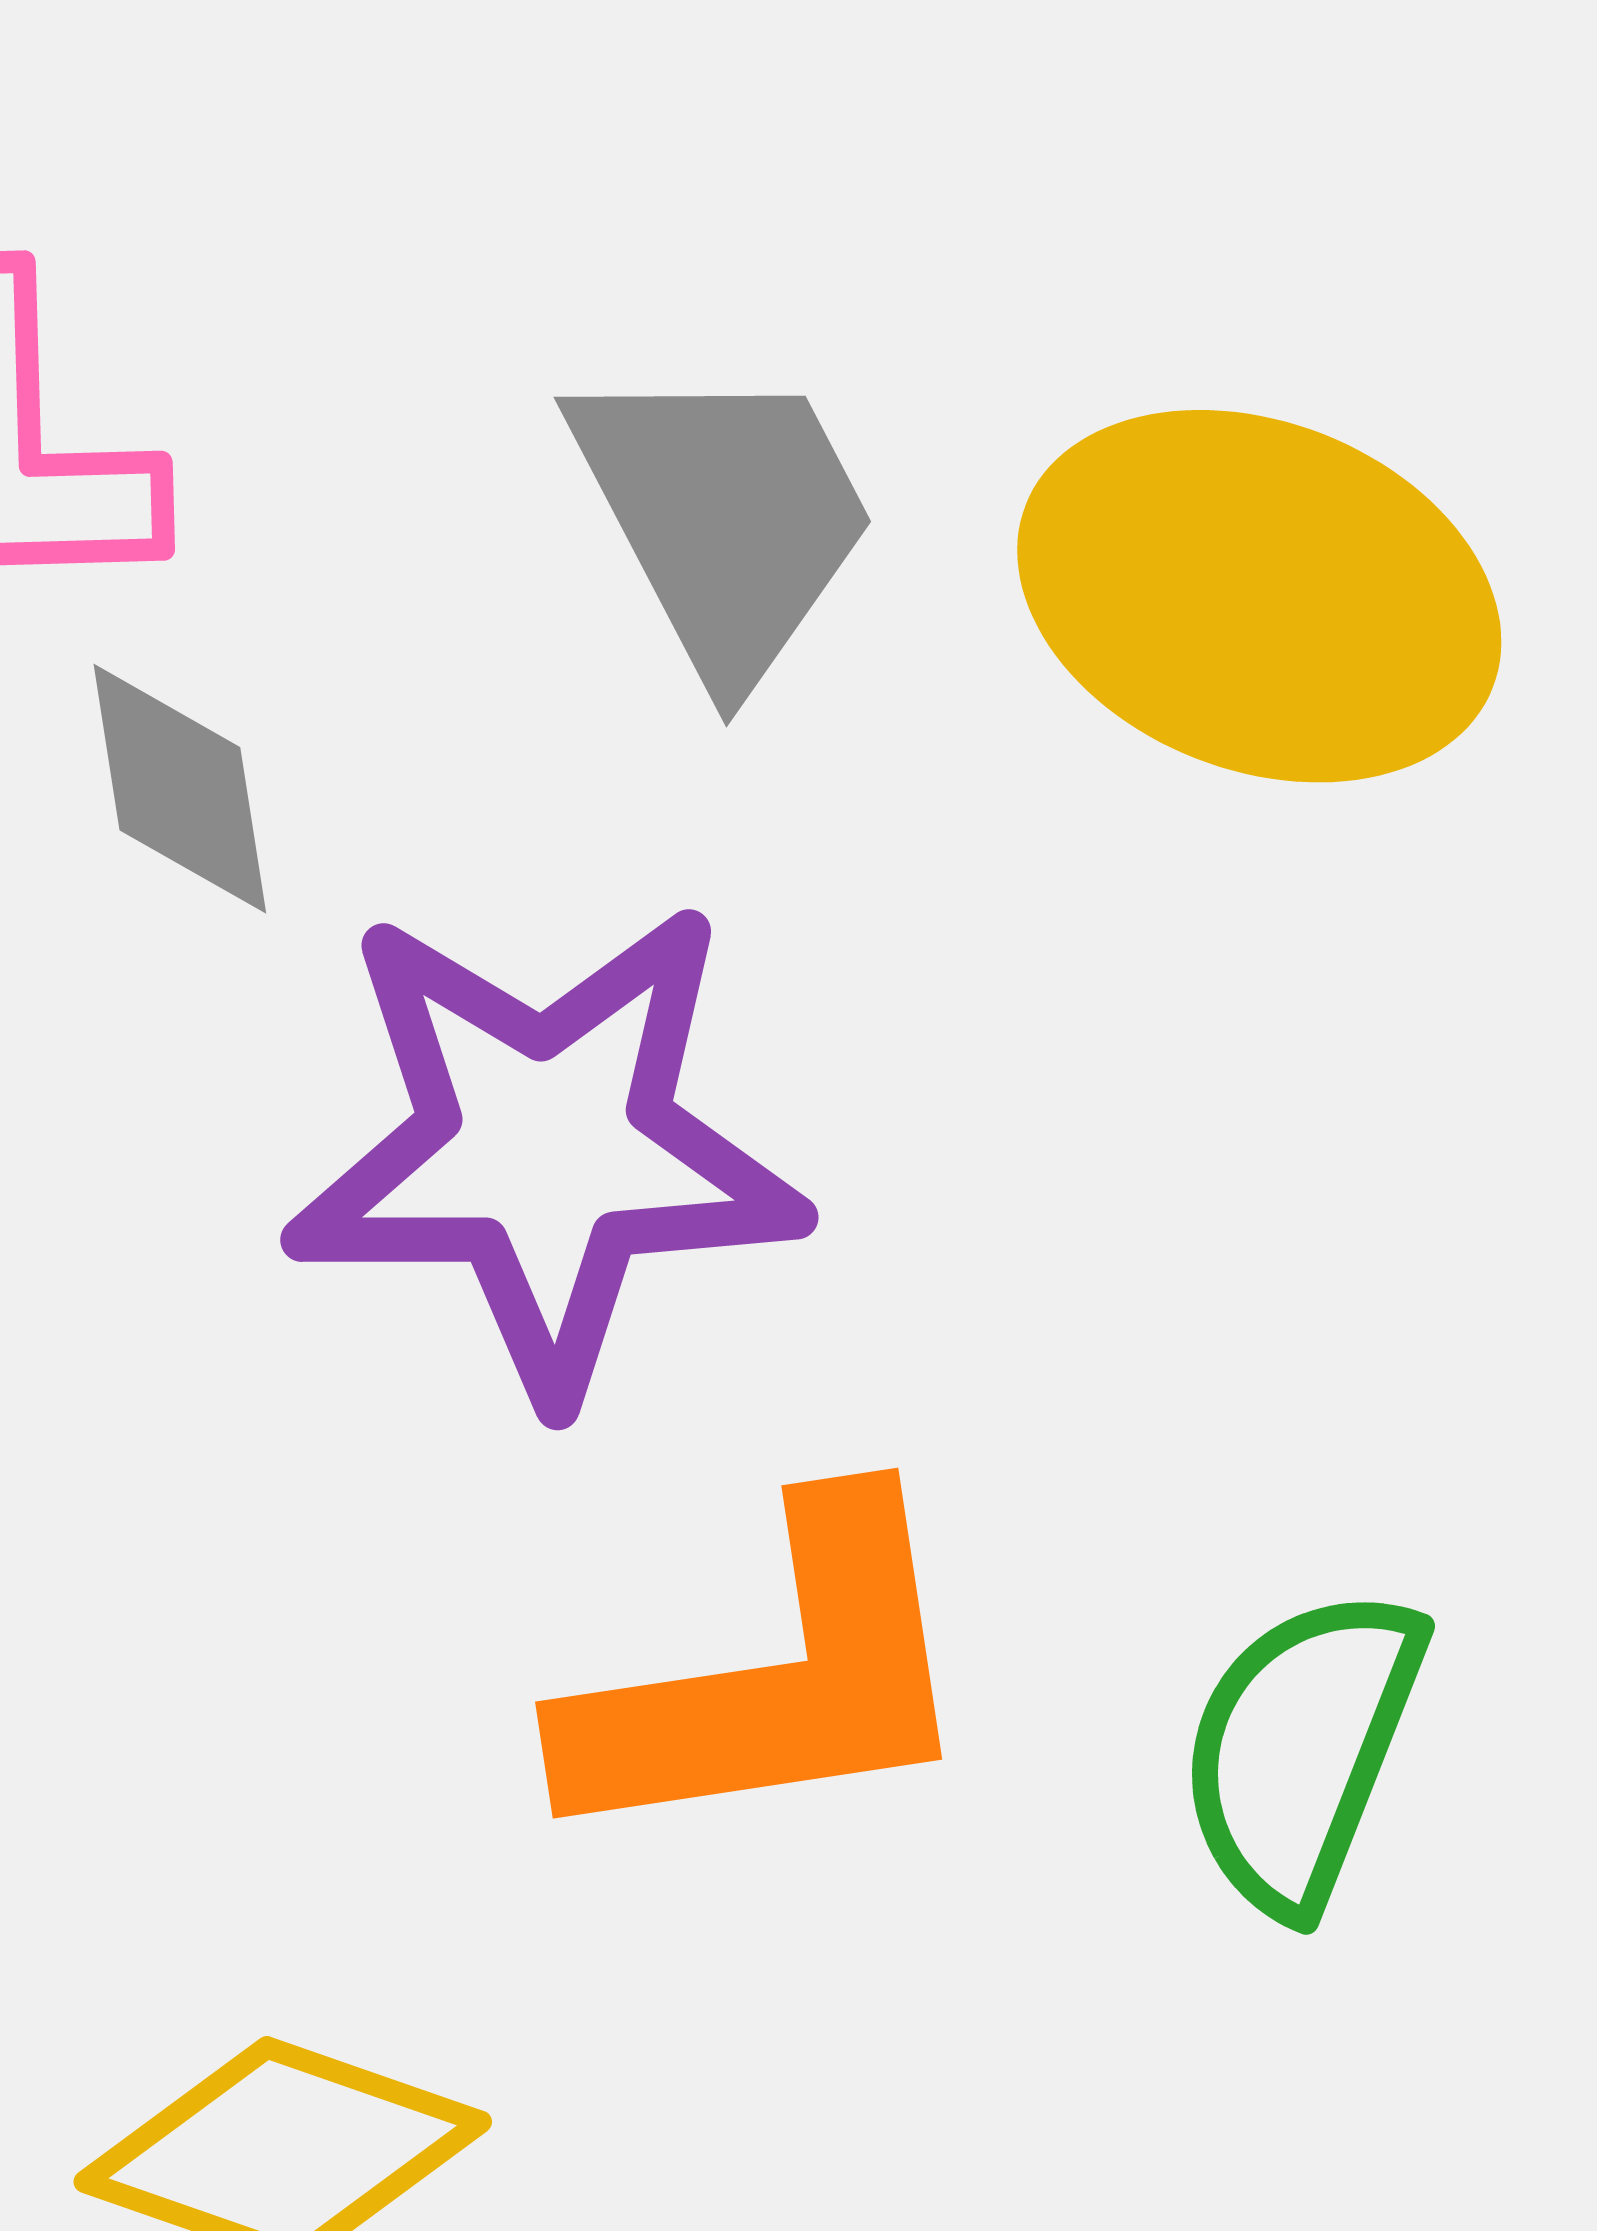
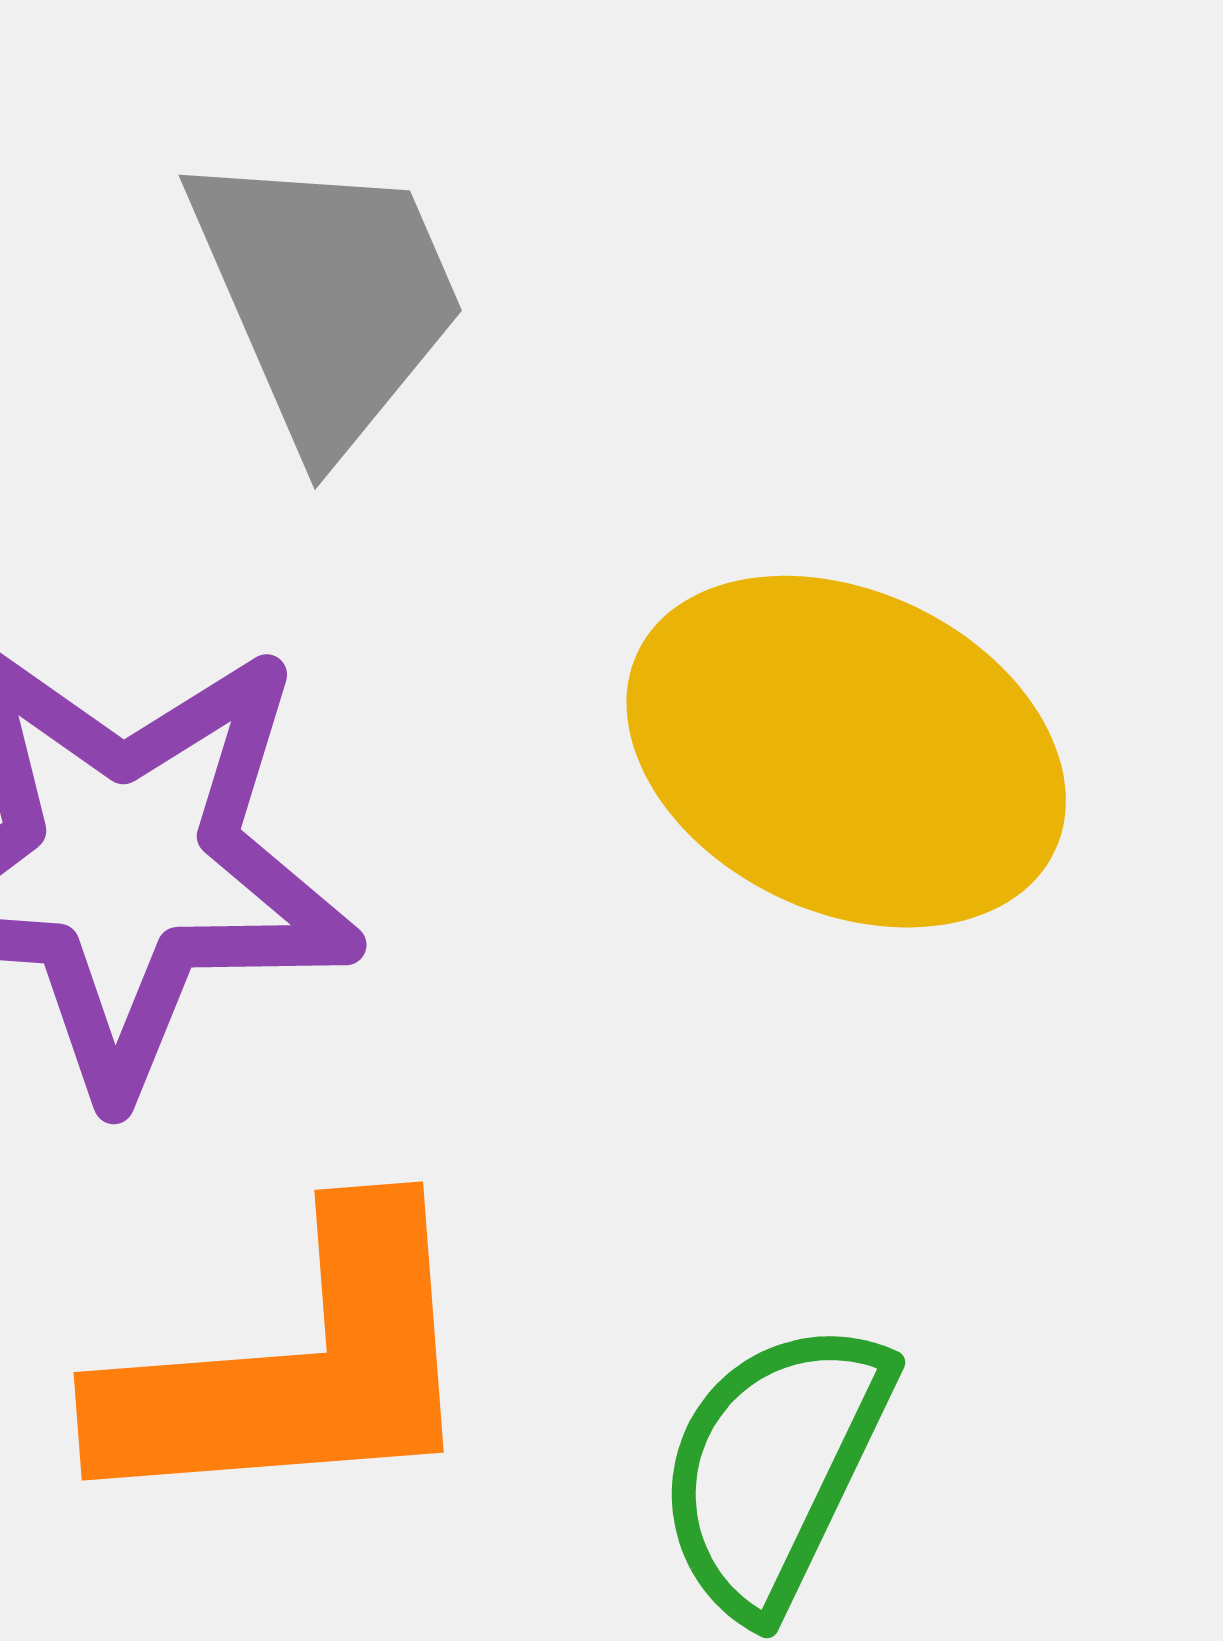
yellow ellipse: (1259, 596) -> (846, 752), moved

